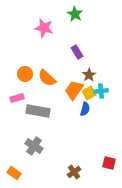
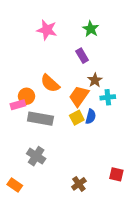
green star: (75, 14) -> (91, 29), moved
orange circle: (25, 74) -> (27, 96), moved
yellow square: (89, 93) -> (77, 118), moved

